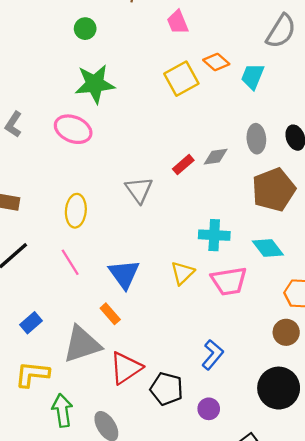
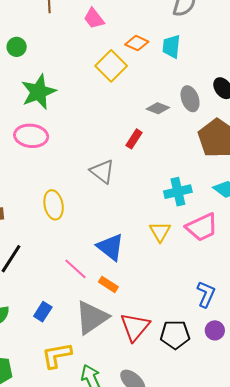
gray diamond: (216, 157) -> (158, 108), moved, turned 45
pink line: (70, 262) -> (75, 269), moved
purple circle: (209, 409) -> (215, 330), moved

